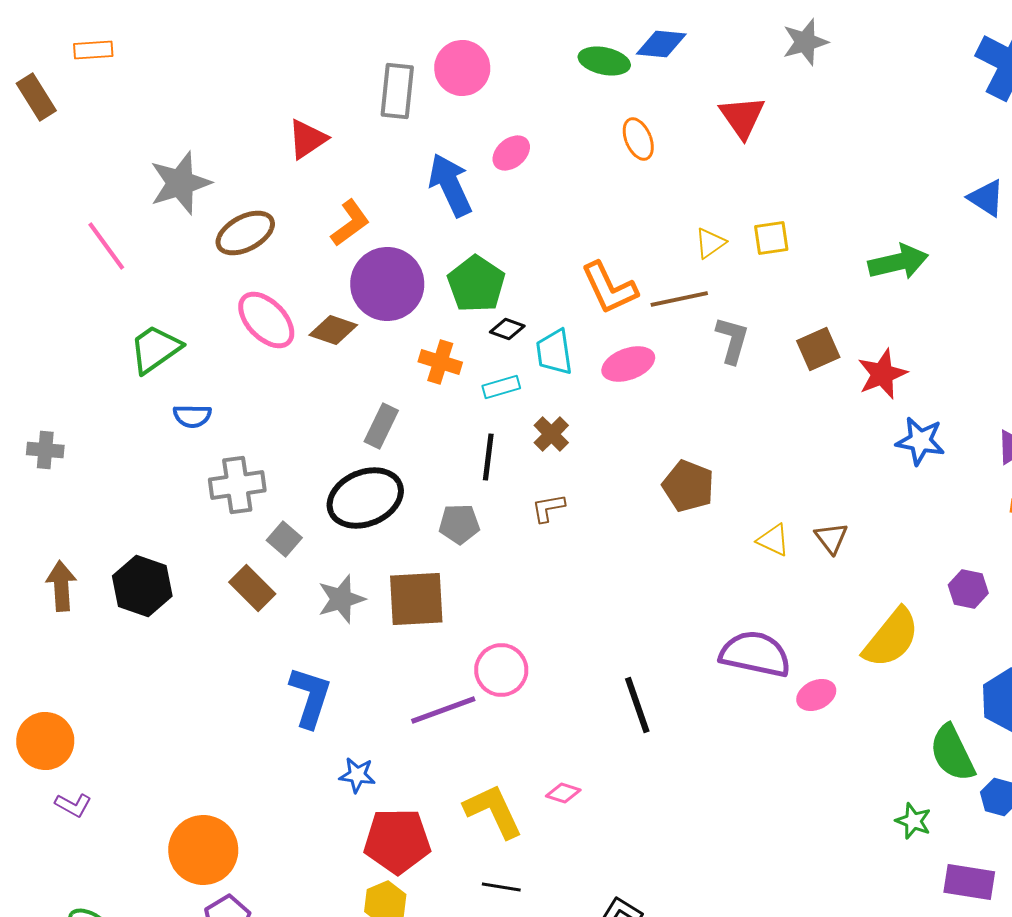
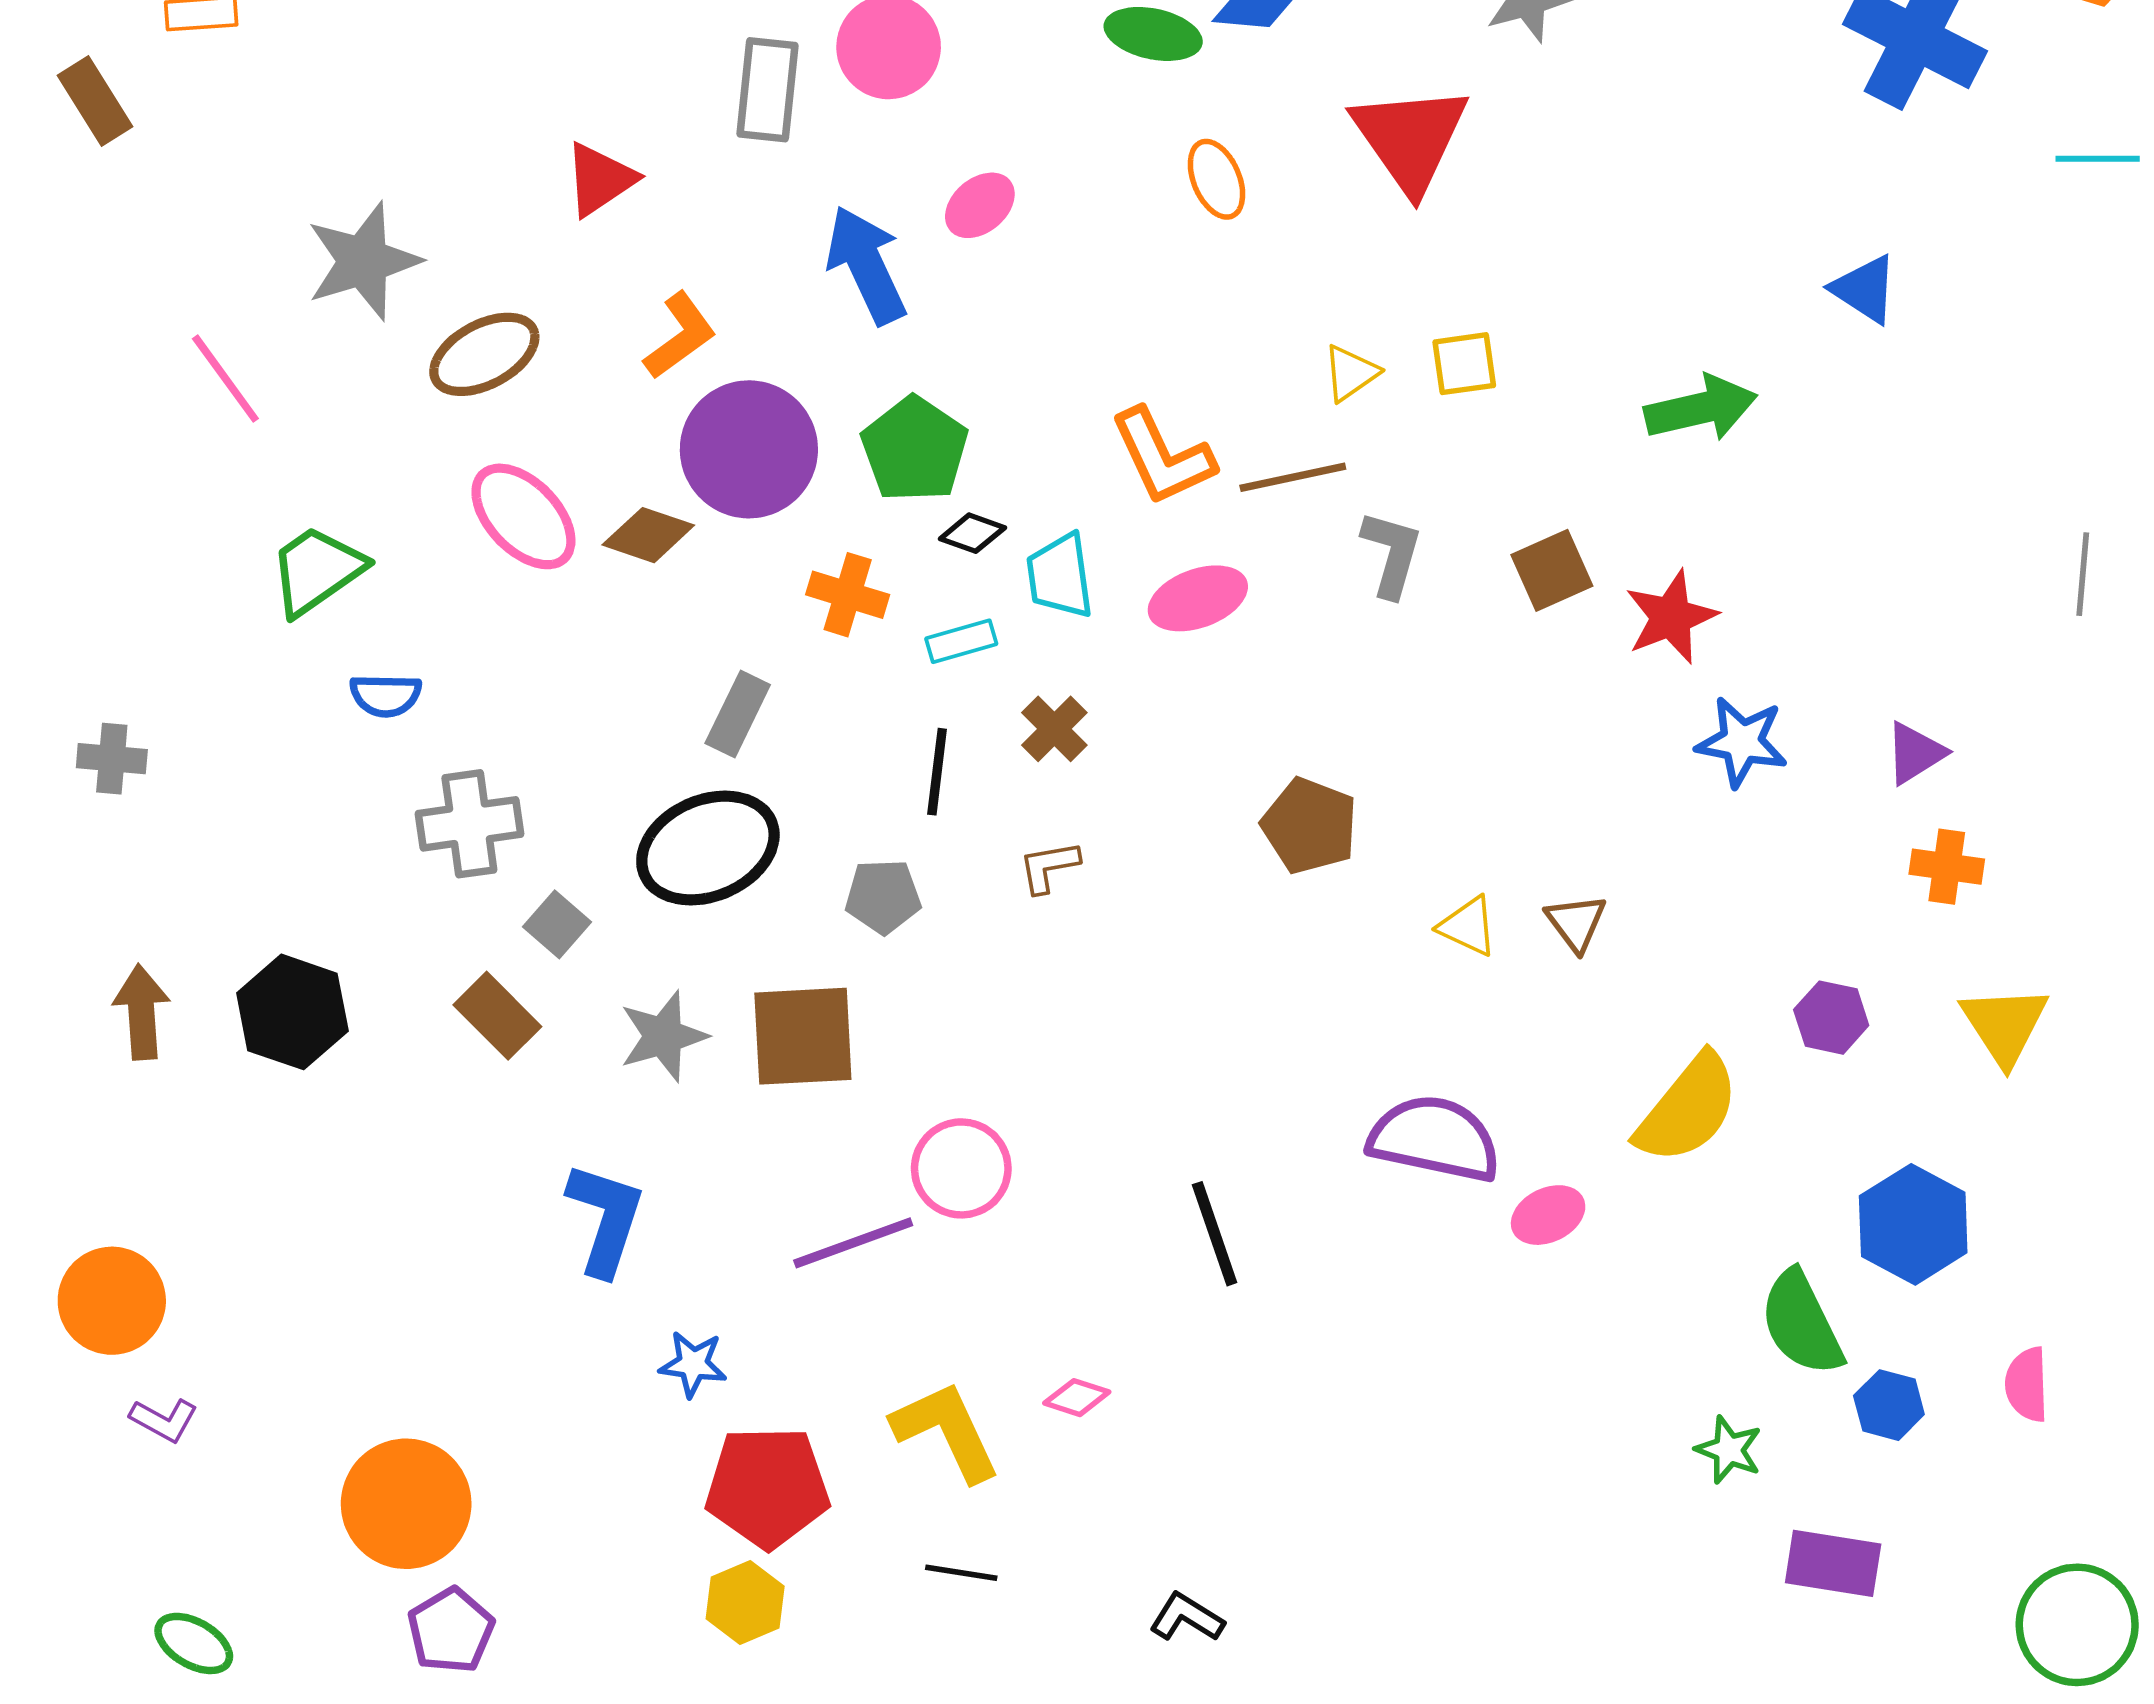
red triangle: (742, 117) -> (1410, 138), size x1.4

